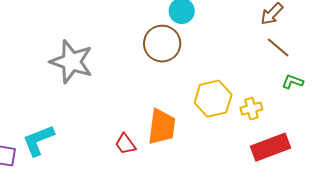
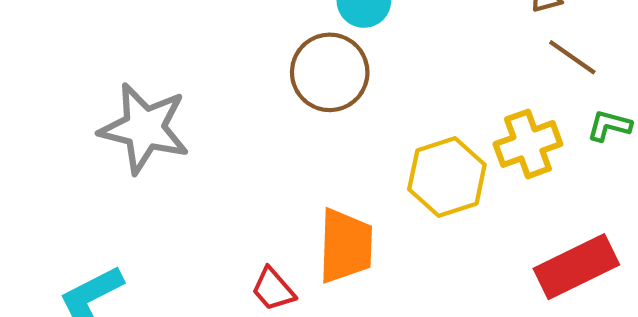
yellow cross: (251, 109) -> (528, 144), moved, size x1.4

